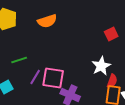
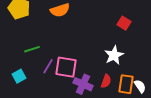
red square: (111, 34) -> (124, 23), turned -32
red semicircle: (112, 81) -> (106, 81), moved

